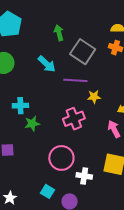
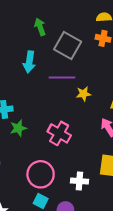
cyan arrow: (47, 64) -> (29, 62), turned 60
pink cross: (74, 119) -> (59, 133), moved, turned -35
pink circle: (61, 158) -> (41, 174), moved

